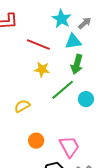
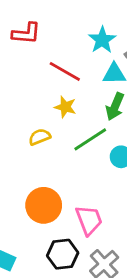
yellow semicircle: (22, 106) -> (40, 137), moved
orange circle: (36, 141) -> (44, 205), size x1.6

